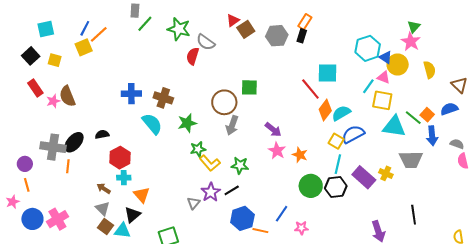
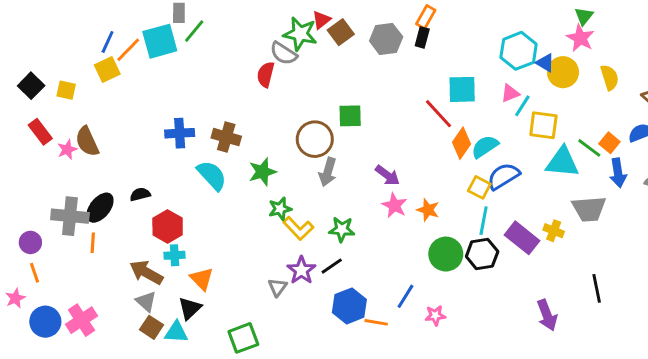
cyan square: (46, 29) -> (160, 41), moved, size x1.4
green star: (179, 29) -> (300, 34), moved
pink triangle: (383, 77) -> (510, 93), moved, turned -40
brown arrow: (104, 188) -> (146, 272), size x1.6

